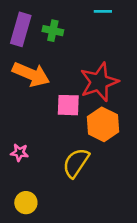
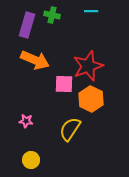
green cross: (53, 31) -> (52, 15), moved

